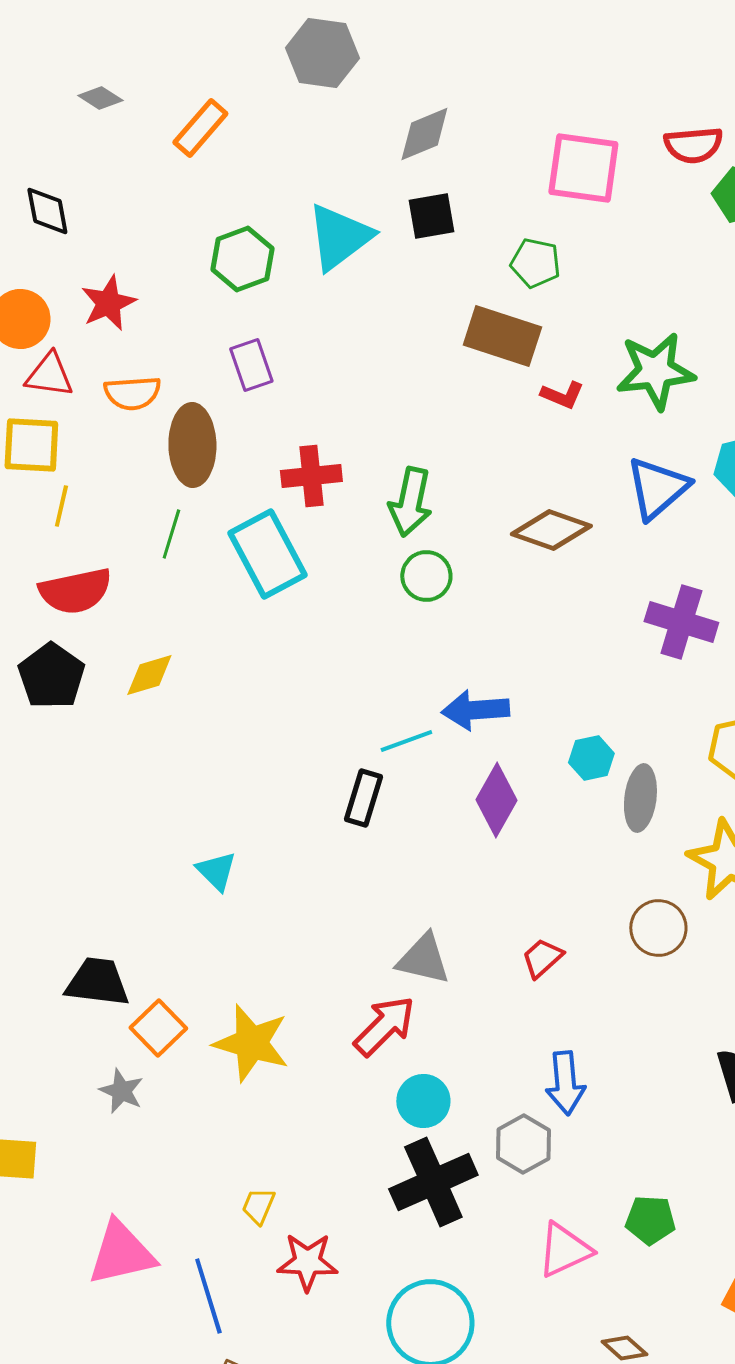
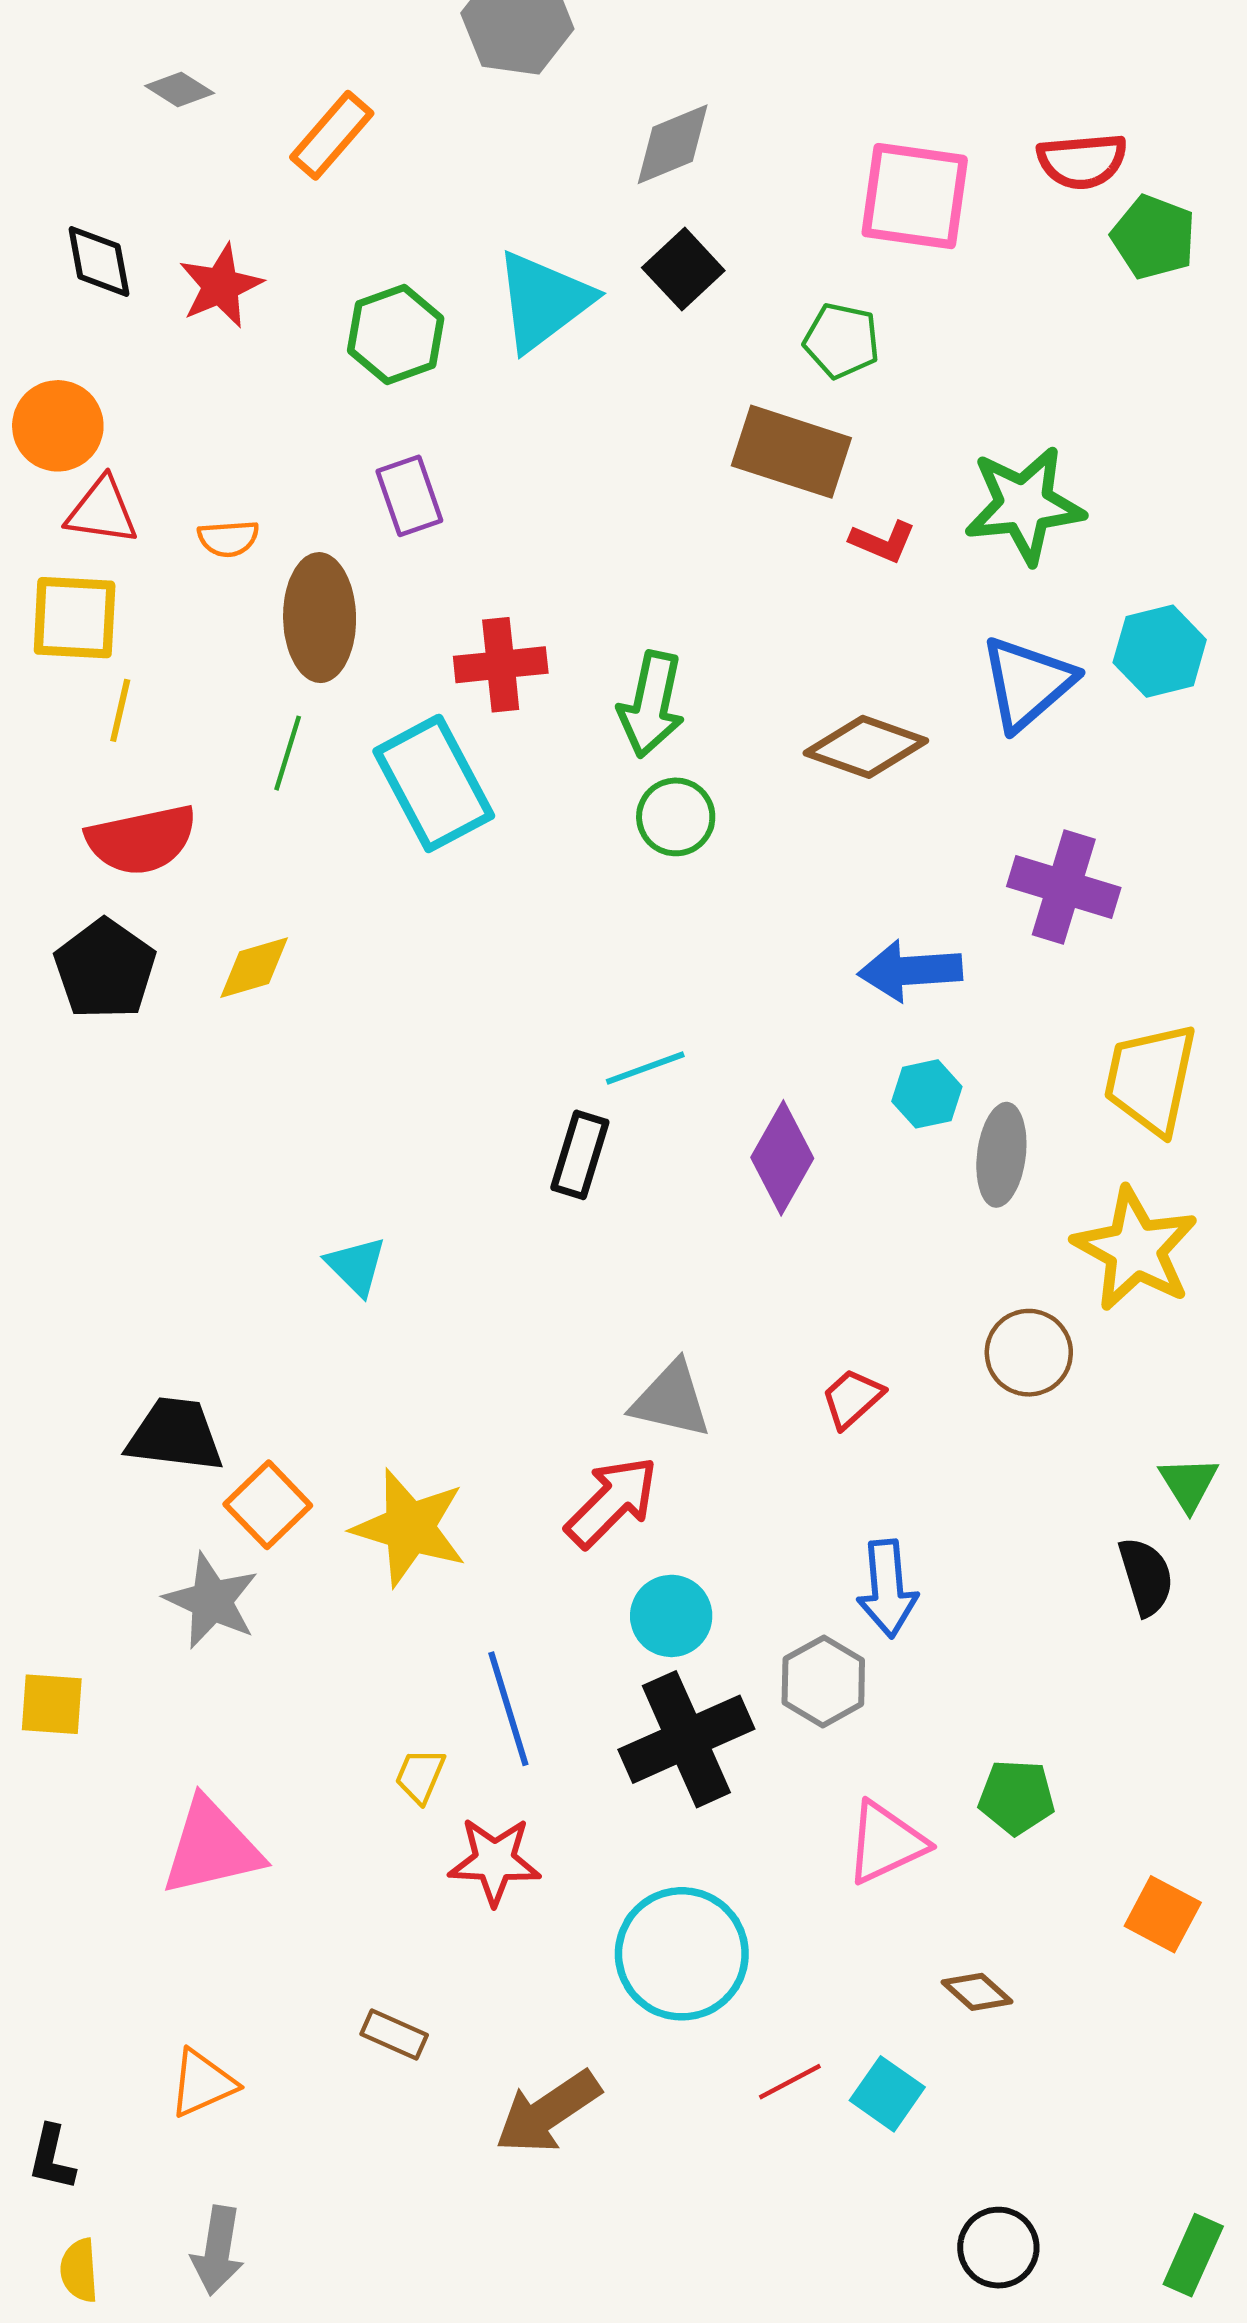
black square: (431, 216) -> (683, 269), turned -33
red star: (108, 303) -> (221, 286), moved
orange semicircle: (132, 393) -> (228, 538), size x0.7
blue arrow: (475, 710) -> (910, 971), moved
gray star: (121, 1091) -> (212, 1601), size x1.4
blue line: (208, 1296) -> (508, 1709), moved

